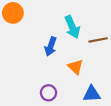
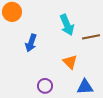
blue arrow: (51, 46) -> (31, 43), moved

